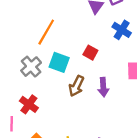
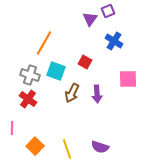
gray cross: (31, 67) -> (30, 75), turned -30
red cross: (29, 104) -> (28, 99), moved

